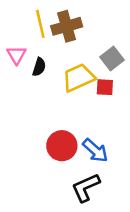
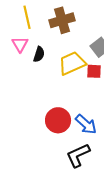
yellow line: (40, 24) -> (27, 17), moved

